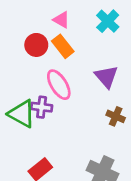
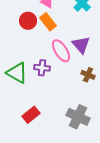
pink ellipse: (59, 85) -> (61, 51), moved
purple cross: (42, 107) -> (42, 68), moved

